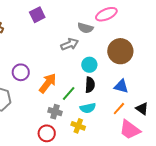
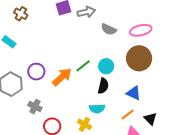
pink ellipse: (106, 14) -> (141, 30), moved
gray arrow: (70, 44) -> (86, 12), moved
purple circle: (21, 72) -> (36, 72), moved
green line: (69, 93) -> (83, 66), moved
gray cross: (55, 112) -> (35, 107), moved

